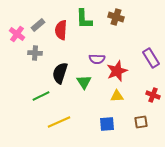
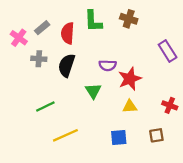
purple rectangle: (151, 58) -> (168, 51), moved
black semicircle: (60, 73) -> (67, 65), moved

